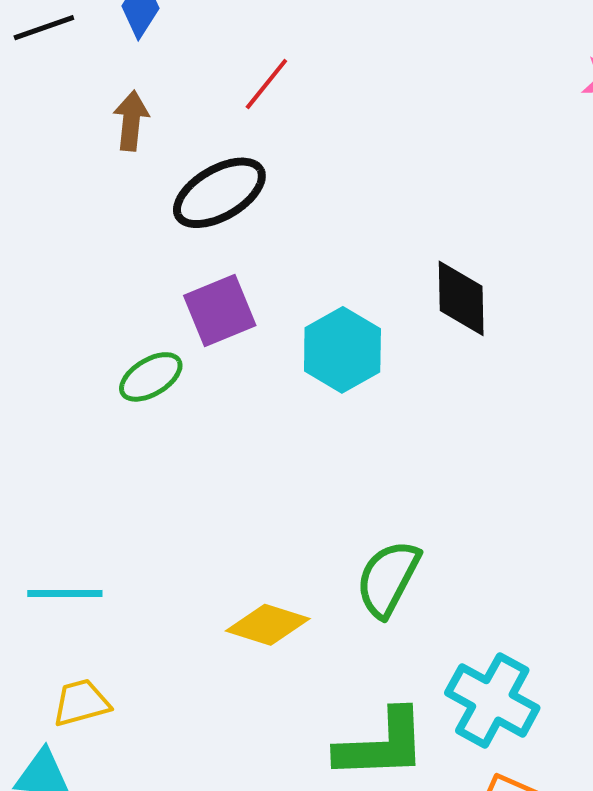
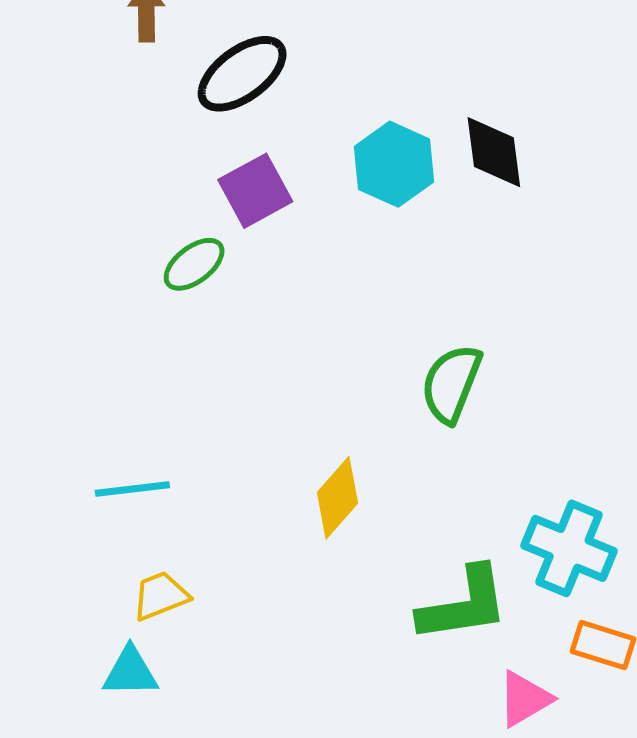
cyan hexagon: (342, 350) -> (394, 164), moved
green semicircle: (388, 578) -> (451, 384), moved
yellow diamond: (268, 625) -> (337, 498), turned -60

